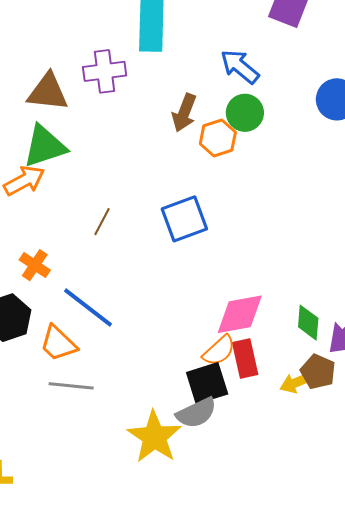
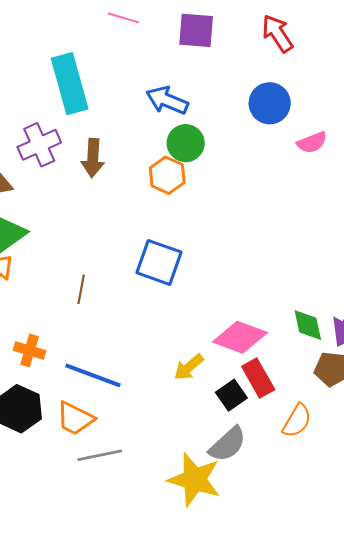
brown arrow: (184, 113) -> (93, 158), moved
blue square: (184, 219) -> (159, 262), turned -33
pink diamond: (240, 314) -> (240, 337), turned 48
orange semicircle: (219, 351) -> (297, 421), moved
yellow arrow: (296, 382) -> (189, 367), moved
black square: (207, 383) -> (231, 395), moved, size x0.7

